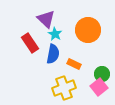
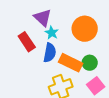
orange rectangle: (74, 64) -> (71, 63), size x1.6
green circle: (102, 74) -> (90, 63), moved

